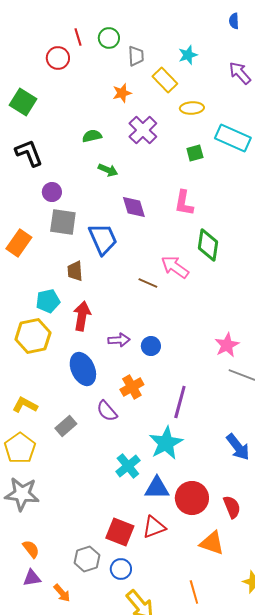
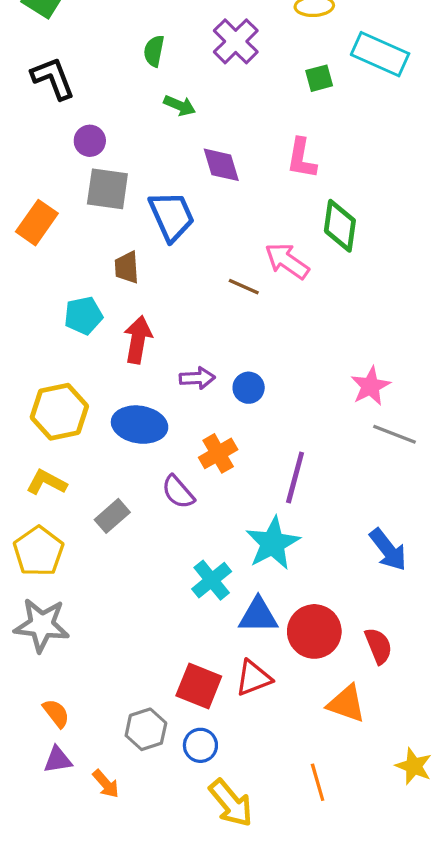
green semicircle: (92, 136) -> (154, 51), turned -66
yellow hexagon: (33, 336) -> (59, 412), moved
blue ellipse: (83, 369) -> (140, 425), turned -56

